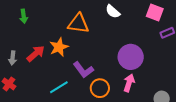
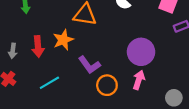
red arrow: (36, 54) -> (38, 46), turned 126
cyan line: (59, 87) -> (49, 83), moved

